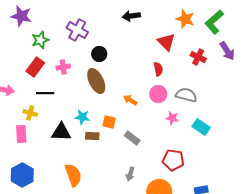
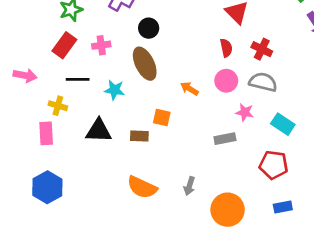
red cross: (198, 57) -> (262, 49), moved
cyan star: (82, 117) -> (114, 90), moved
gray rectangle: (132, 138) -> (225, 139), moved, turned -49
red pentagon: (173, 160) -> (274, 165), moved
orange semicircle: (73, 175) -> (142, 187), moved, turned 135

